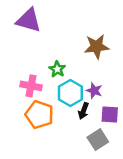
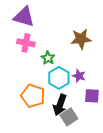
pink cross: (31, 86) -> (26, 43), moved
black arrow: (83, 111) -> (60, 105), moved, size x1.5
gray square: (98, 140) -> (69, 117), moved

